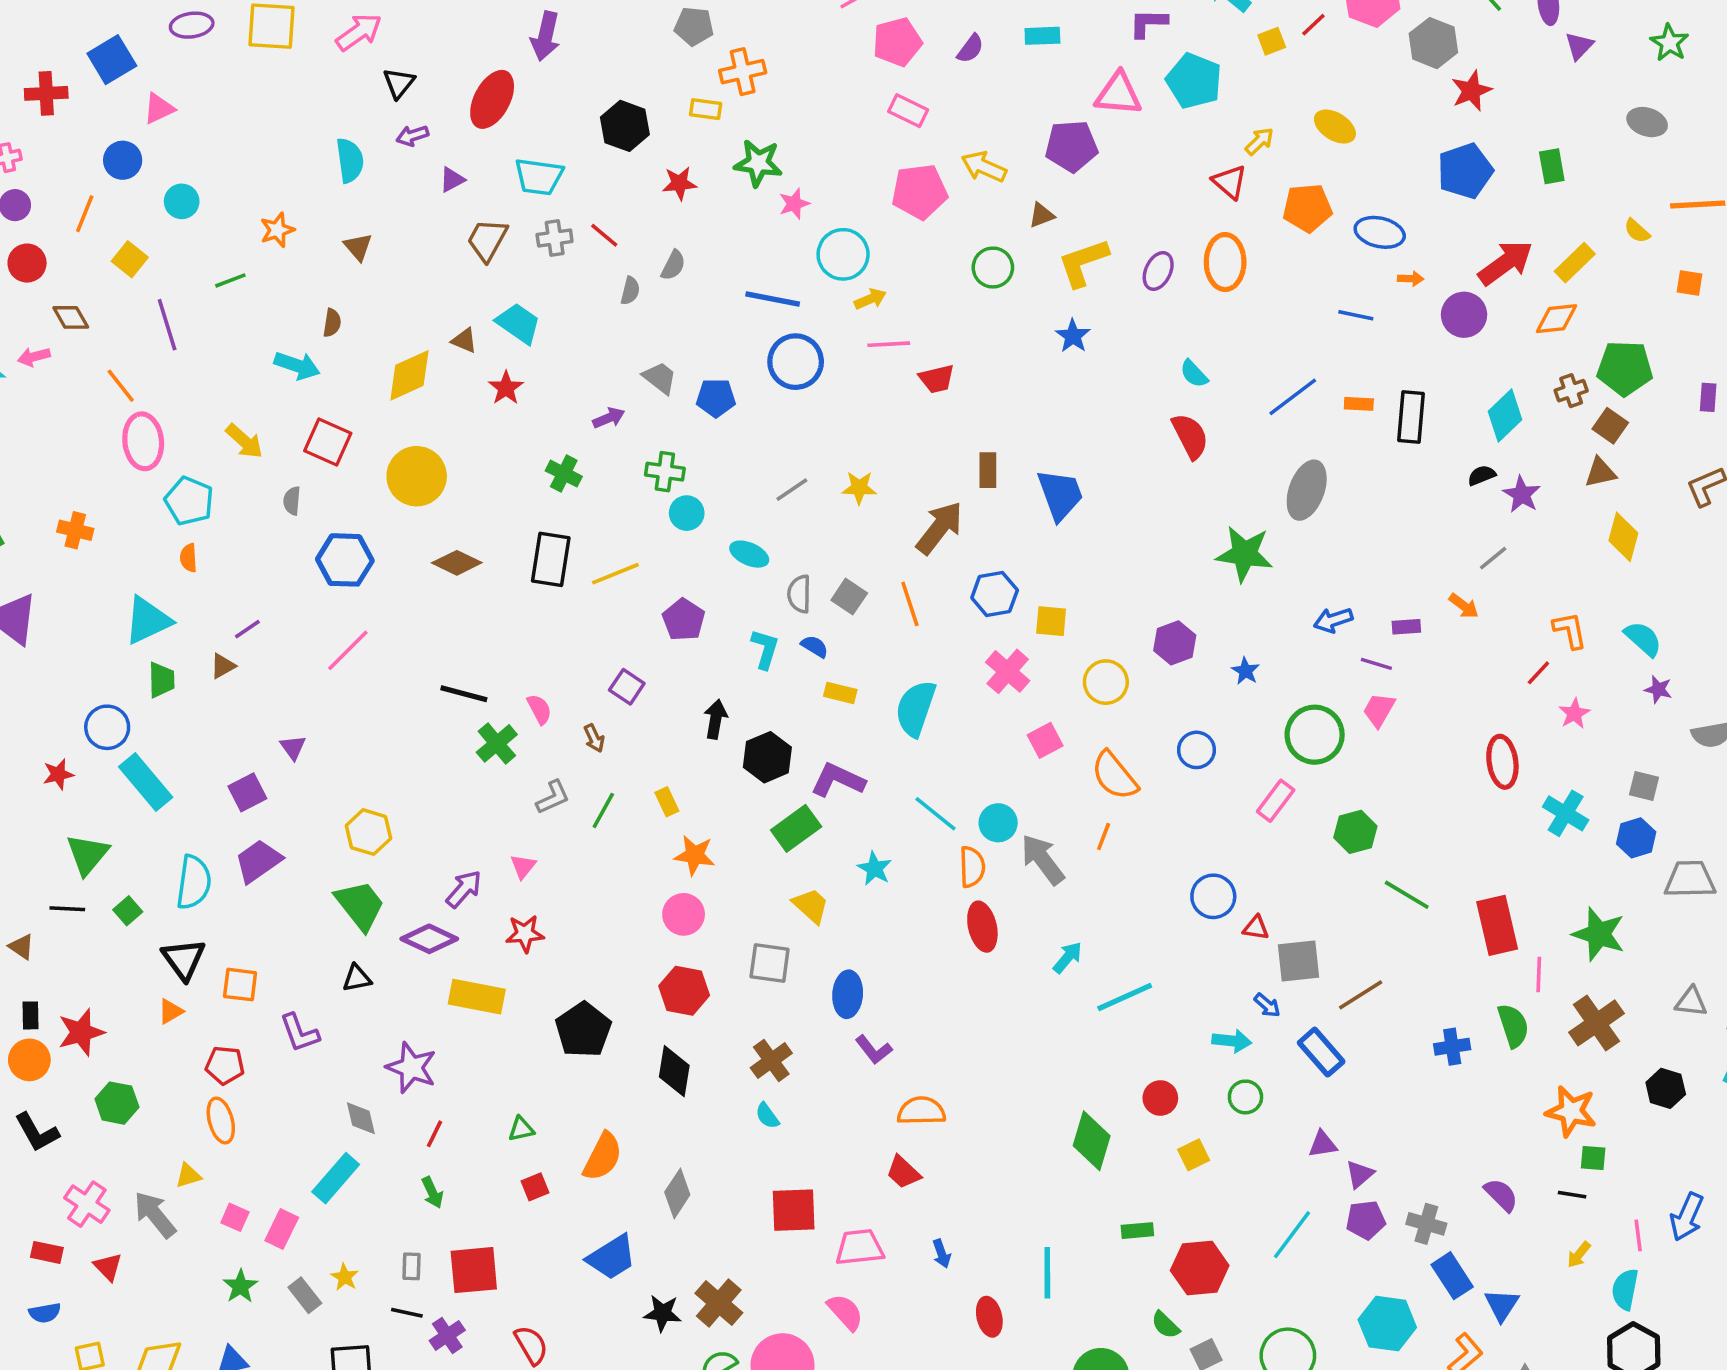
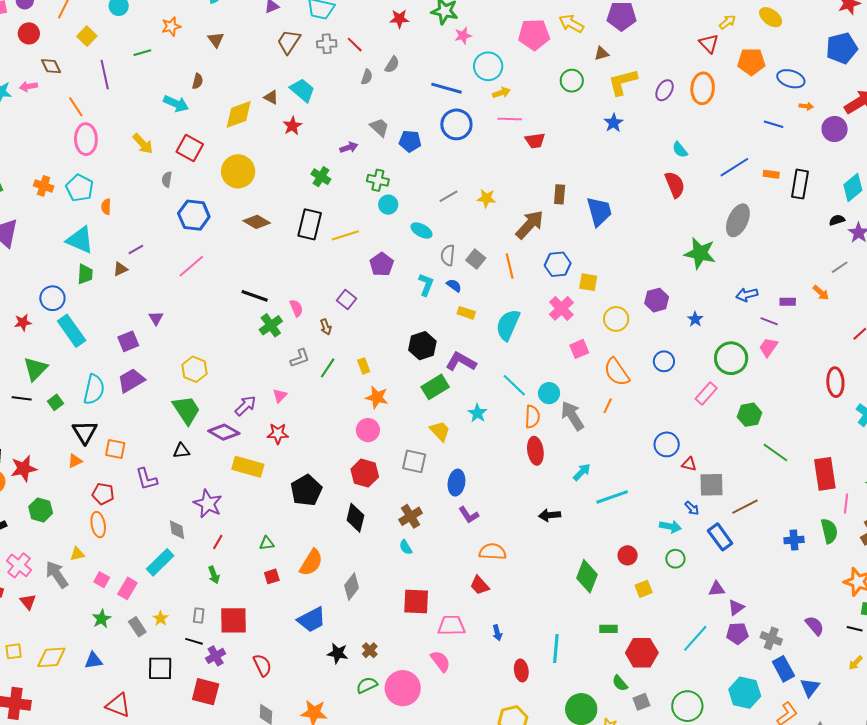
cyan pentagon: (189, 501) -> (80, 188), moved
cyan triangle: (148, 620) -> (80, 240), turned 44
black arrow: (716, 719) -> (550, 515), moved, turned -110
brown cross: (719, 1303) -> (370, 650), size x0.6

